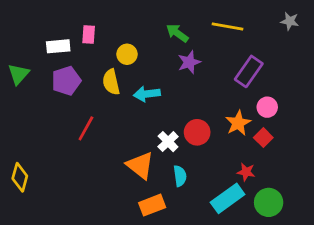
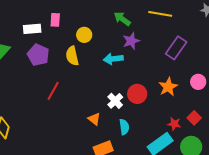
purple pentagon: (66, 81) -> (38, 55), turned -30
cyan arrow: (147, 94) -> (113, 59), moved
pink circle: (267, 107) -> (198, 82), moved
red square: (263, 138) -> (194, 118), moved
orange triangle: (140, 165) -> (94, 119), size x0.6

